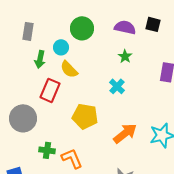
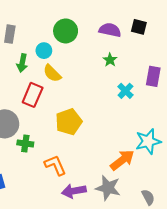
cyan cross: (117, 86) -> (125, 91), moved
yellow pentagon: (85, 116) -> (69, 122), turned -30
orange arrow: (125, 133) -> (122, 160), moved
green cross: (47, 150) -> (25, 143), moved

